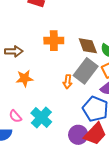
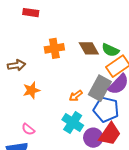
gray rectangle: (86, 71) -> (100, 88), moved
orange arrow: (68, 82) -> (76, 96), moved, turned 56
cyan cross: (41, 118) -> (73, 123), moved

